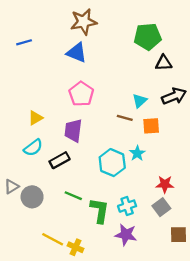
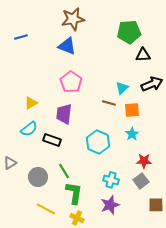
cyan star: (137, 153) -> (132, 134), moved
black rectangle: (60, 160) -> (52, 140), turned 48
green line: (73, 196) -> (64, 171), turned 35
gray circle: (32, 197) -> (38, 177), moved
cyan cross: (127, 206) -> (111, 180), turned 35
green L-shape: (100, 211) -> (74, 193), moved
purple star: (126, 235) -> (110, 205), turned -30
yellow cross: (76, 247) -> (77, 218), moved

